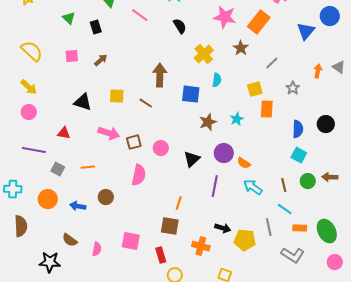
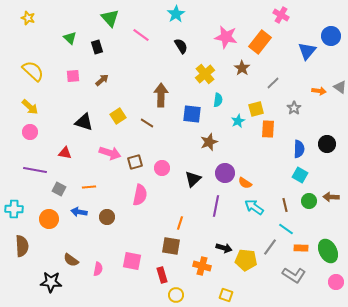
orange arrow: (318, 71) -> (319, 91), turned 88
yellow square: (117, 96) -> (118, 116), turned -35
cyan star: (237, 119) -> (238, 121), moved
blue arrow: (78, 206) -> (79, 212), moved
gray line: (269, 227) -> (270, 247), turned 48

